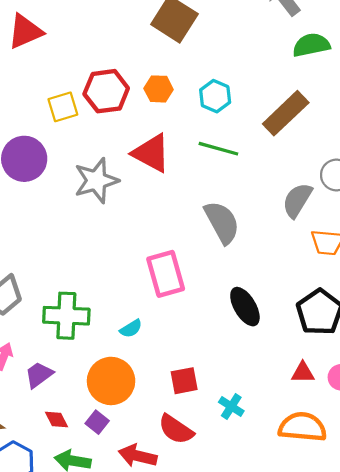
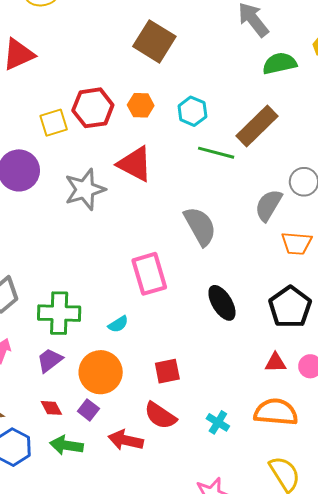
green line: (218, 149) -> (216, 153), moved
purple trapezoid: (39, 375) -> (50, 360), moved
cyan cross: (231, 407) -> (218, 422), moved

